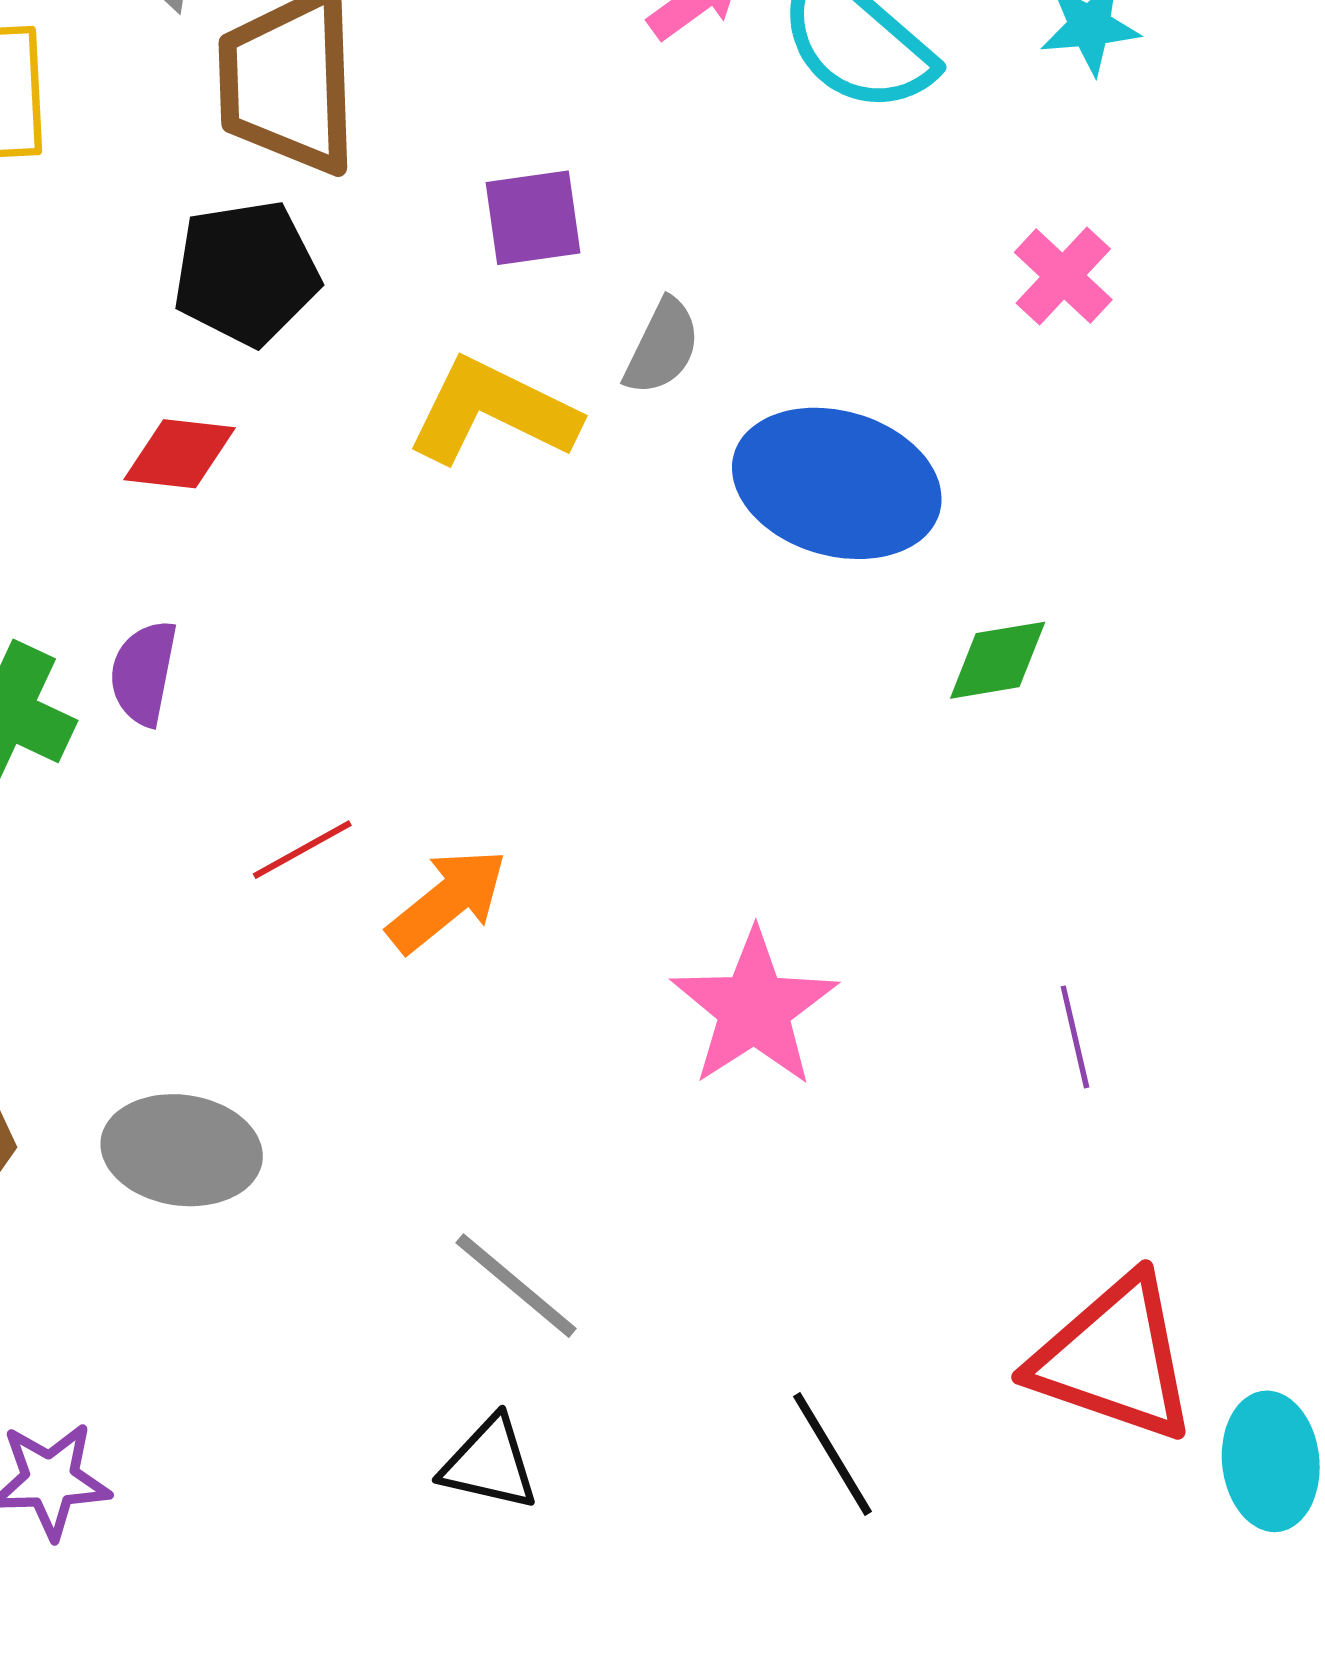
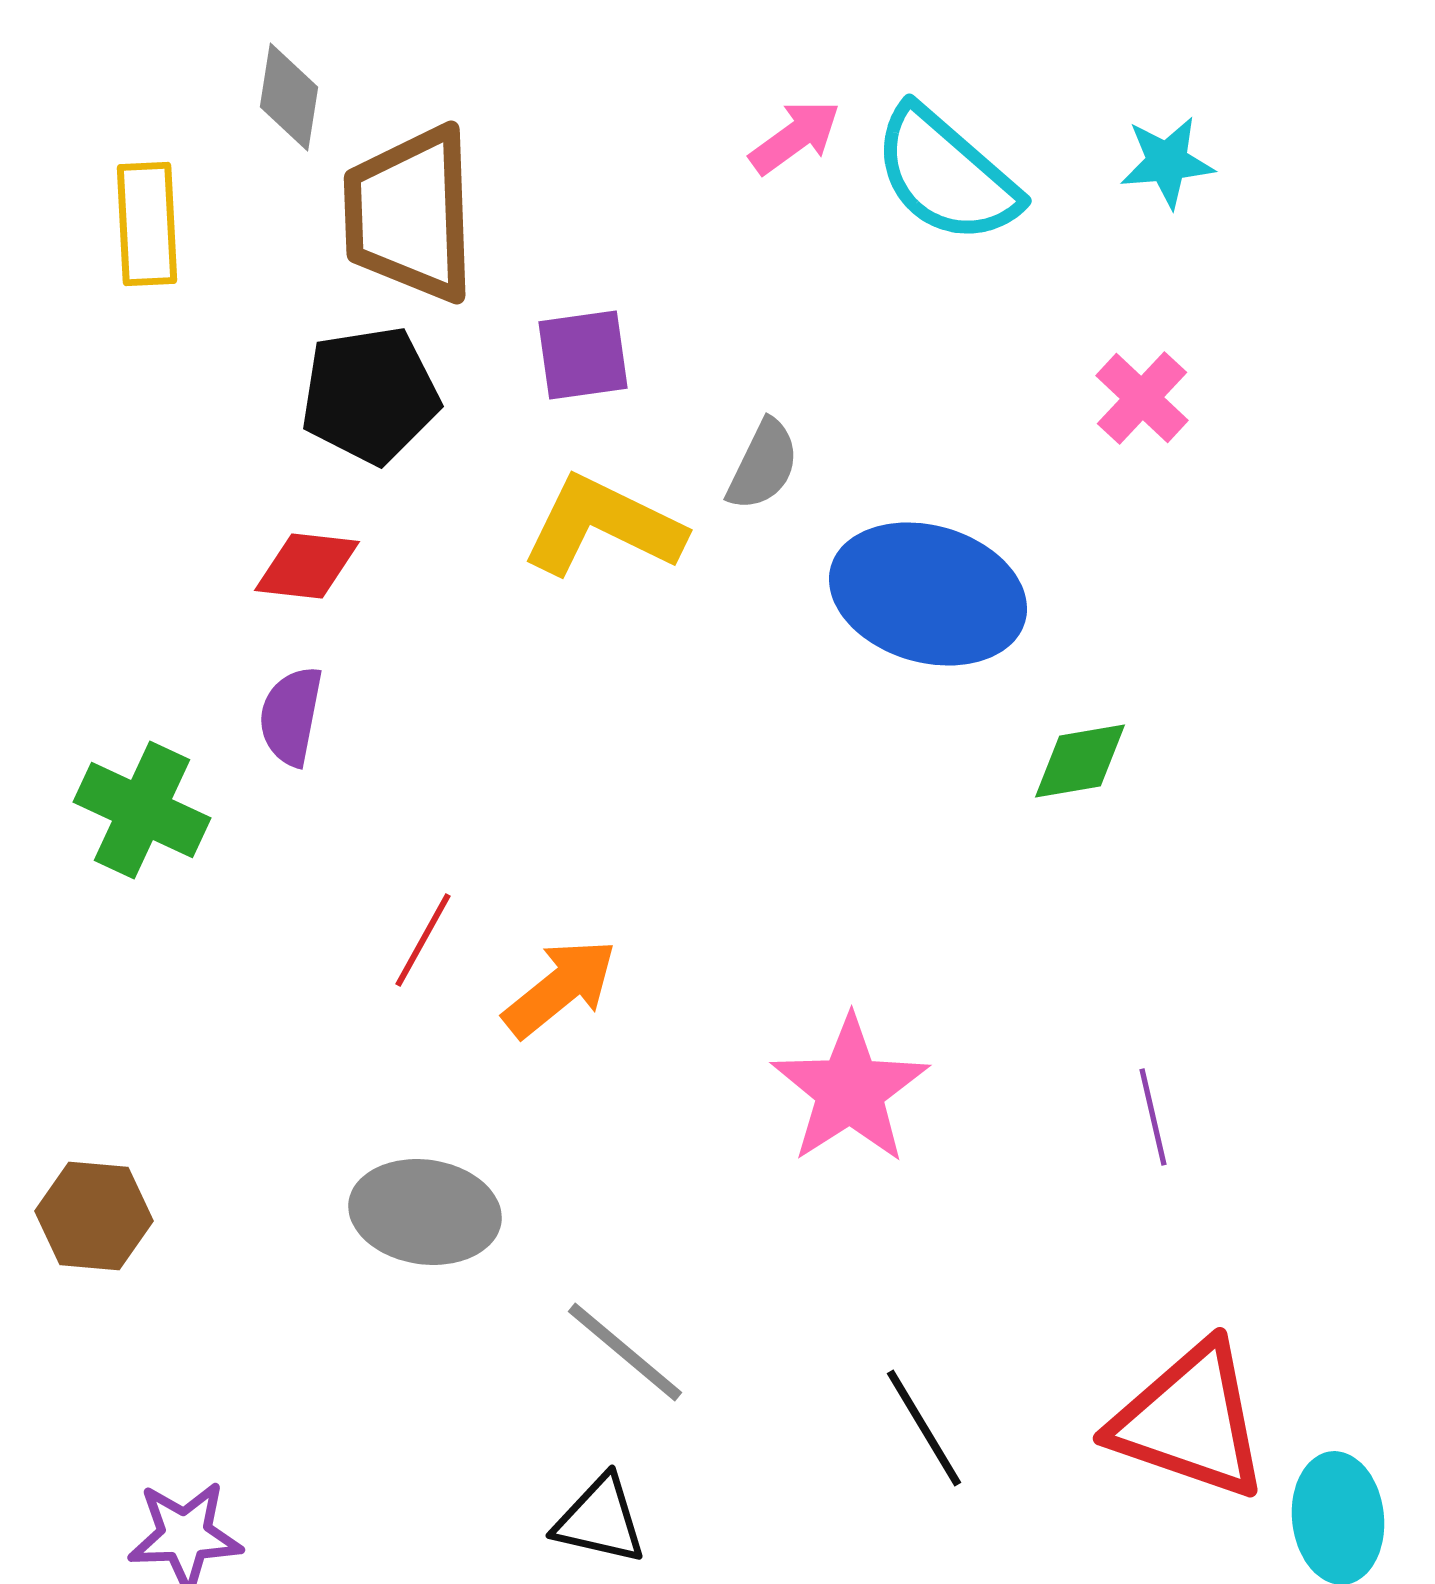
purple square: (533, 218) -> (583, 355), moved
purple semicircle: (144, 673) -> (291, 716), moved
red line: (302, 850) -> (423, 940), turned -32
gray ellipse: (182, 1150) -> (425, 1212), moved
black line: (833, 1454) -> (924, 1428), moved

